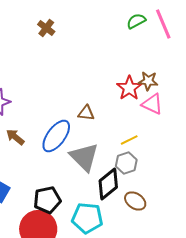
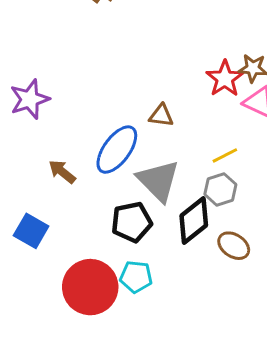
brown arrow: (15, 137) -> (62, 172), moved
black pentagon: (47, 200) -> (132, 222), moved
cyan pentagon: (87, 218) -> (136, 277), moved, size x0.7

